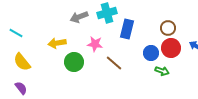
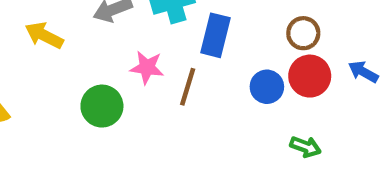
yellow arrow: (57, 43) -> (44, 35), moved, turned 36
brown line: (114, 63) -> (188, 87), moved, turned 66
green arrow: (162, 71) -> (305, 147), moved

